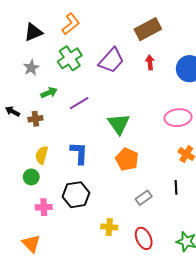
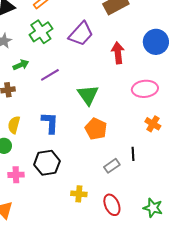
red arrow: (150, 62) -> (118, 53), moved, size x1.5
black line: (176, 187) -> (133, 154), moved

